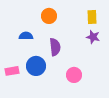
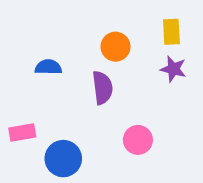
orange circle: (49, 16) -> (115, 47), moved
blue circle: (36, 66) -> (63, 159), moved

